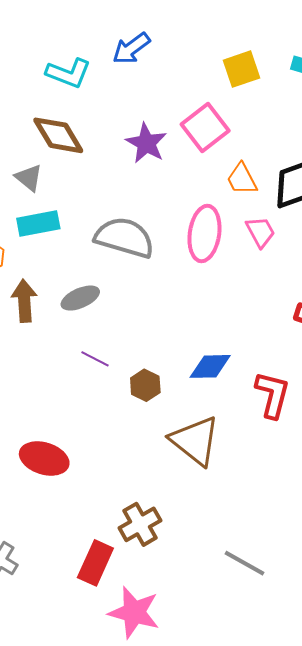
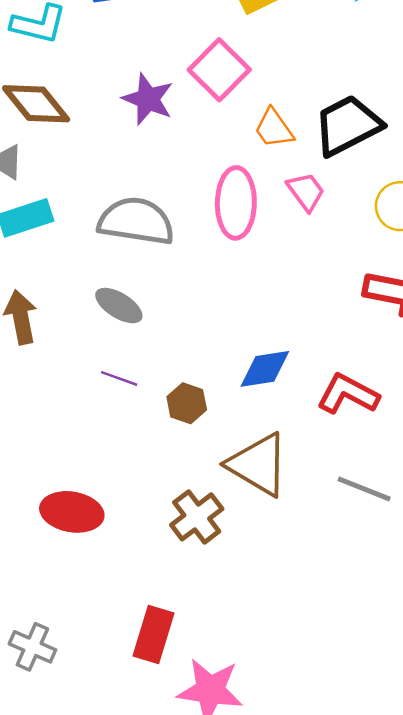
gray ellipse: (80, 298) -> (119, 306), moved, turned 63
red L-shape: (272, 395) -> (348, 394), turned -69
brown cross: (140, 524) -> (197, 517), moved
gray line: (244, 563) -> (364, 489), moved

